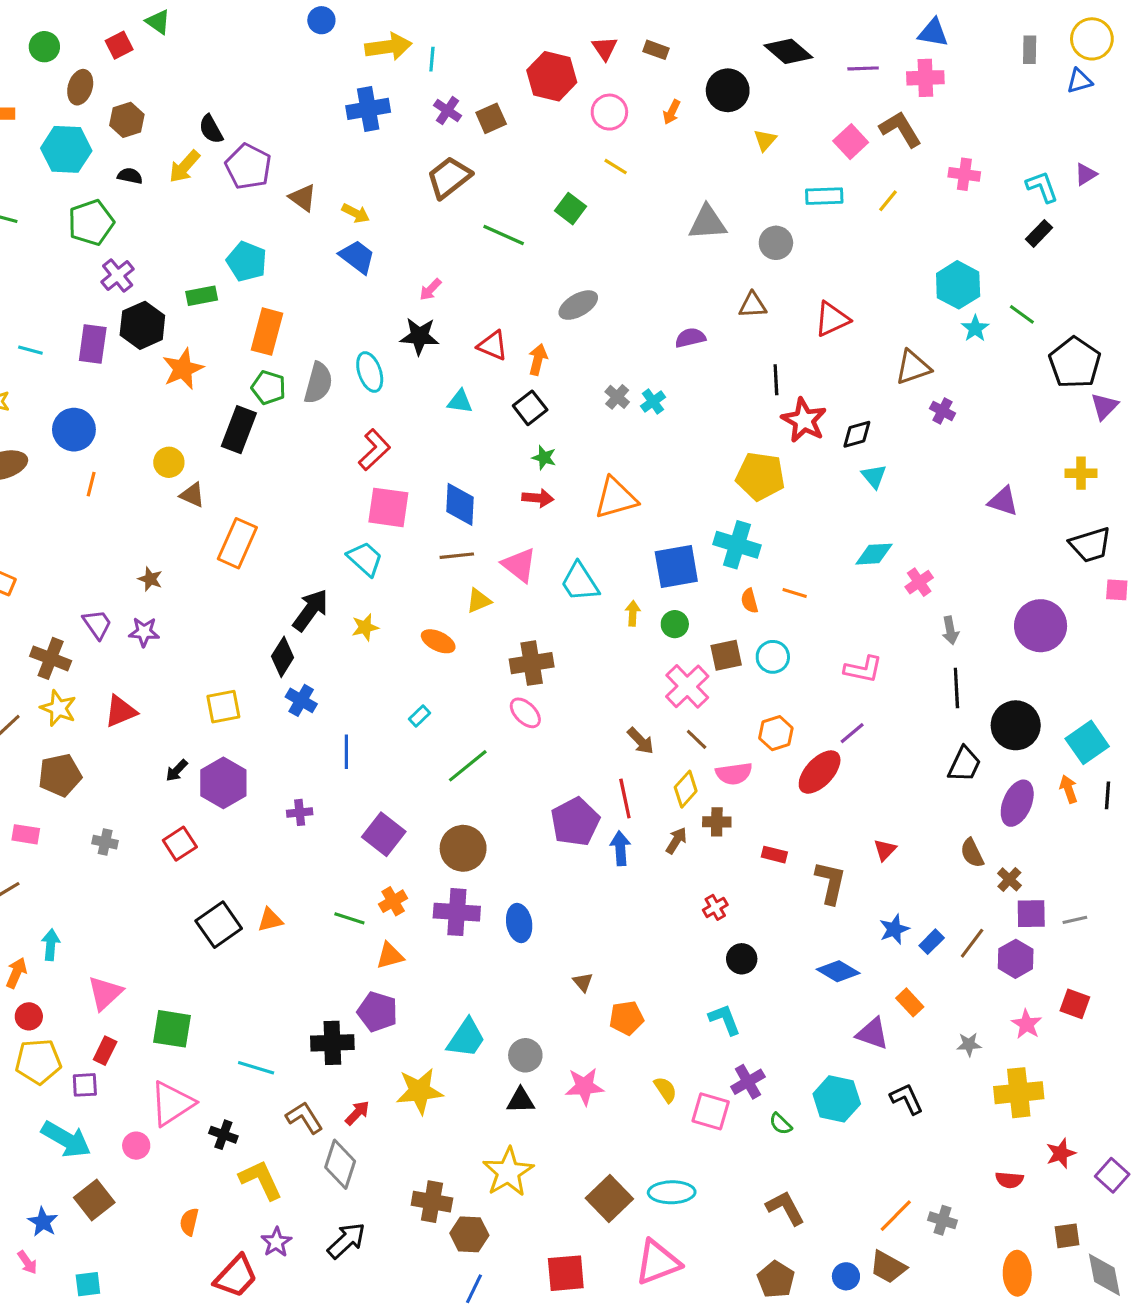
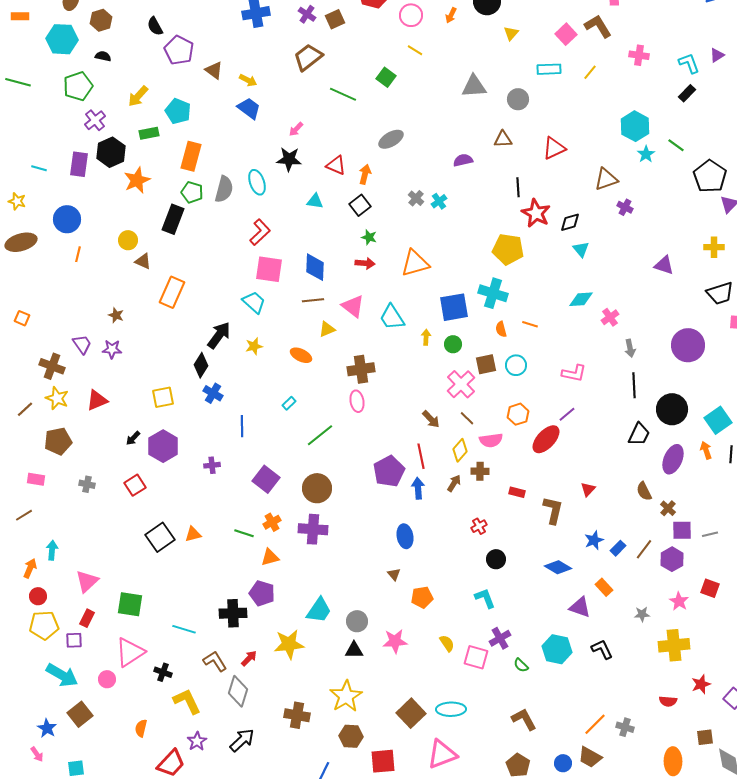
yellow arrow: (184, 167) -> (138, 96), moved
pink ellipse: (525, 713) -> (357, 401), turned 35
blue ellipse: (519, 923) -> (405, 536), moved
brown hexagon: (469, 1234) -> (351, 736), moved

